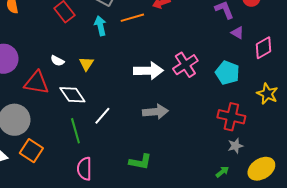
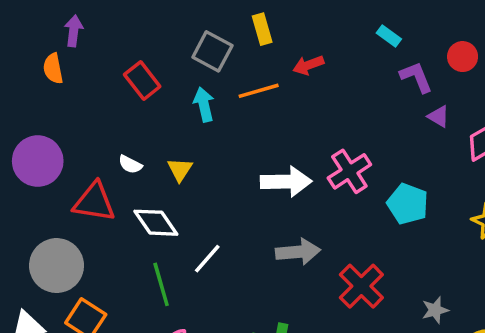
cyan pentagon: (227, 73) -> (408, 204), moved
red cross: (231, 117) -> (361, 286), moved, turned 32

